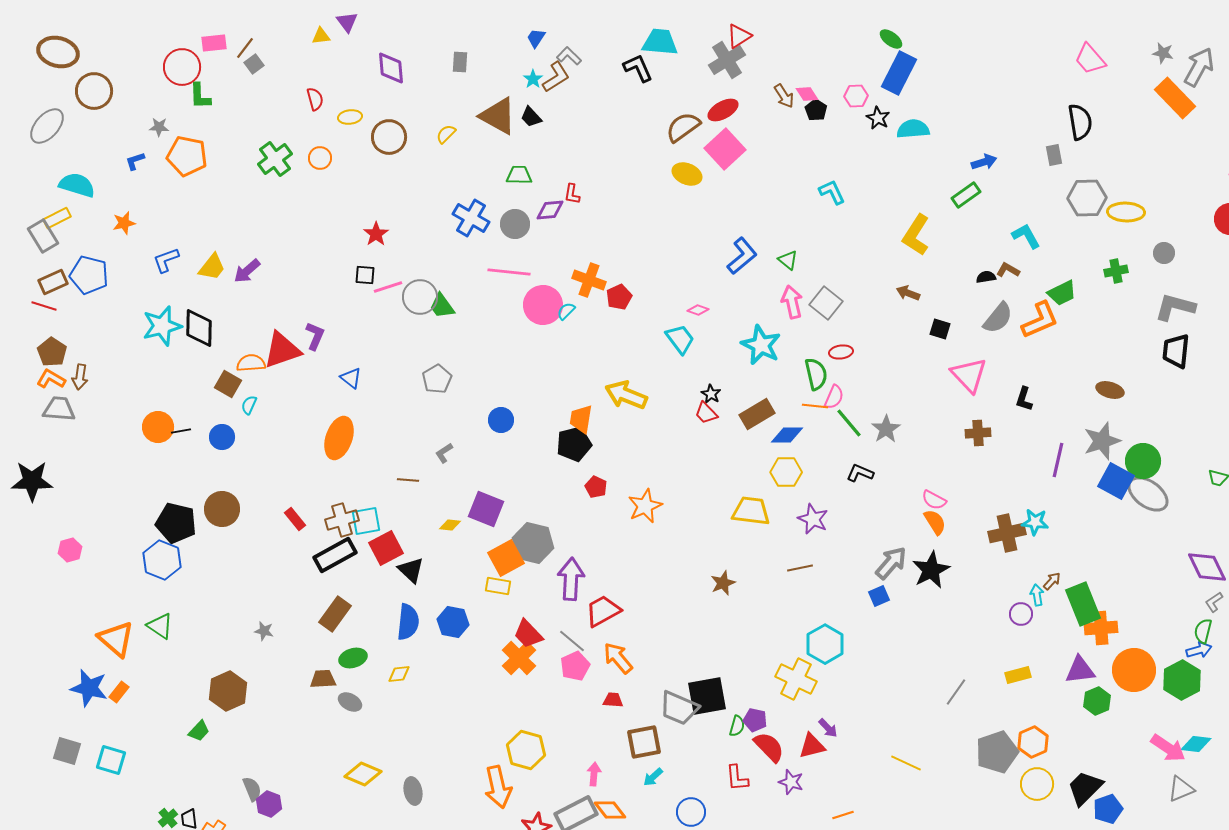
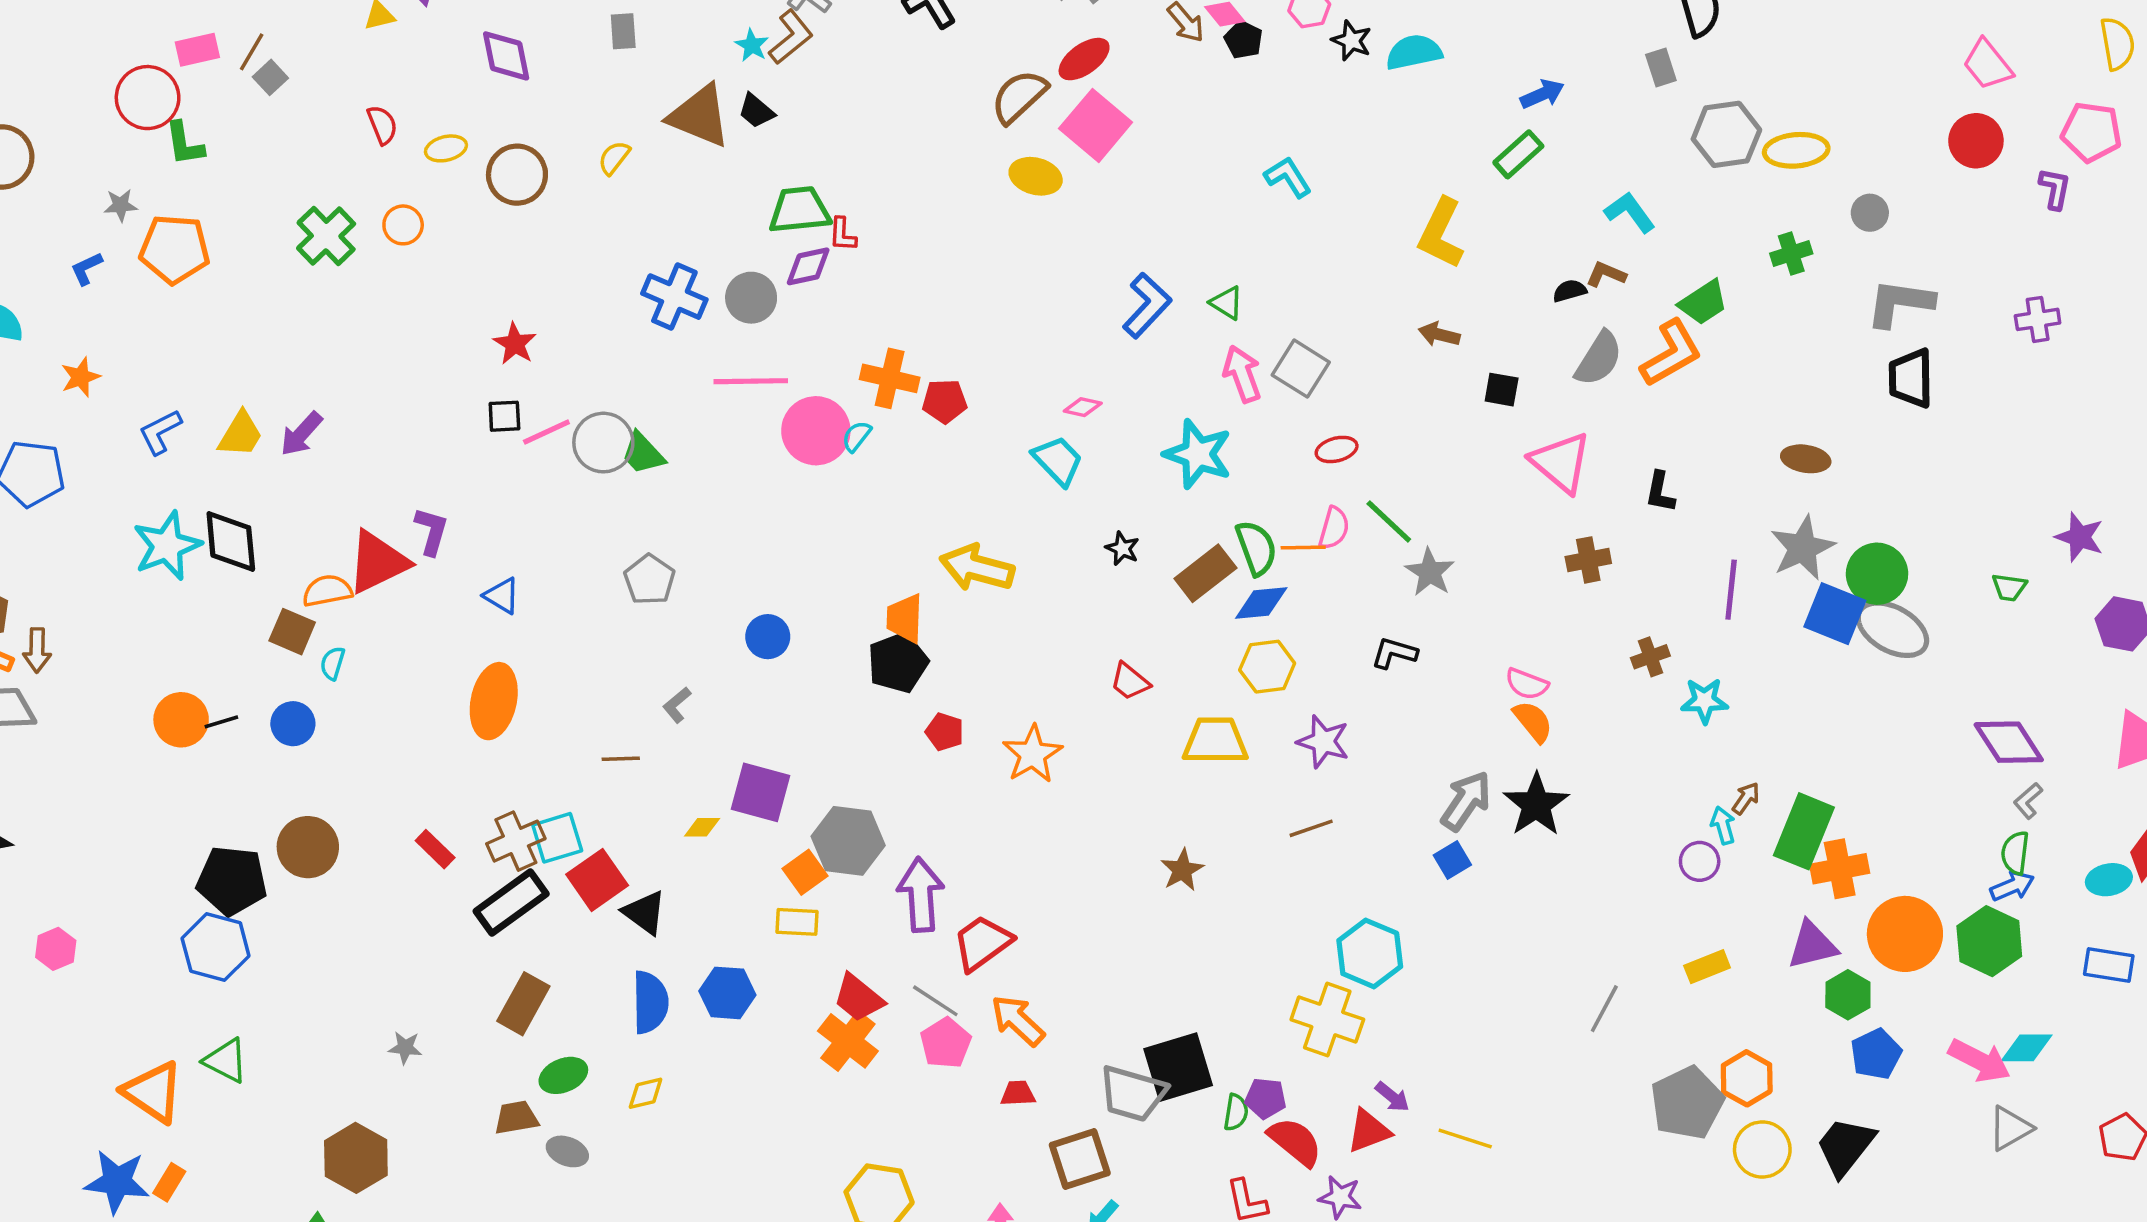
green trapezoid: (519, 175) -> (800, 210), moved, size x1.4
red pentagon: (619, 297) -> (945, 401), turned 30
green semicircle: (816, 374) -> (1256, 548), moved
red trapezoid: (706, 413) -> (1130, 682), moved
green line: (849, 423) -> (1389, 521), moved
brown cross: (1007, 533) -> (1650, 657), moved, size x0.6
orange square: (506, 558) -> (805, 872), size x0.7
green rectangle: (1083, 604) -> (1804, 831), turned 51
yellow line: (906, 763) -> (1465, 1139), moved
blue pentagon: (1108, 809) -> (1876, 1054), moved

